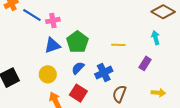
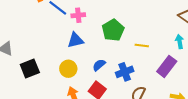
green pentagon: (77, 42) -> (113, 30), moved
purple rectangle: (145, 63) -> (167, 66), size x1.5

